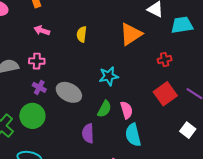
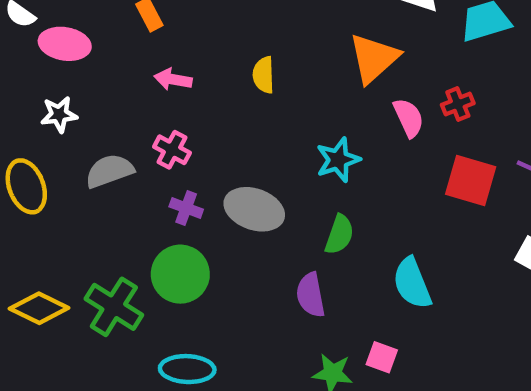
pink cross: (37, 61) -> (172, 150), turned 35
red square: (165, 94) -> (471, 181), turned -30
pink semicircle: (126, 110) -> (409, 118), moved

